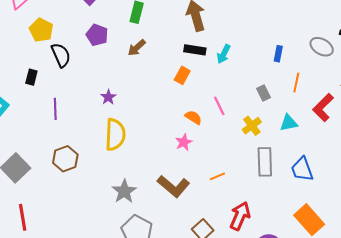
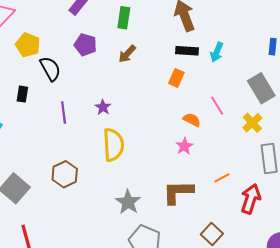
gray rectangle: (264, 93) -> (261, 88), size x1.8
purple line: (55, 109) -> (64, 113), moved
brown L-shape: (173, 186) -> (178, 192), turned 144
red arrow: (240, 216) -> (251, 199), moved

